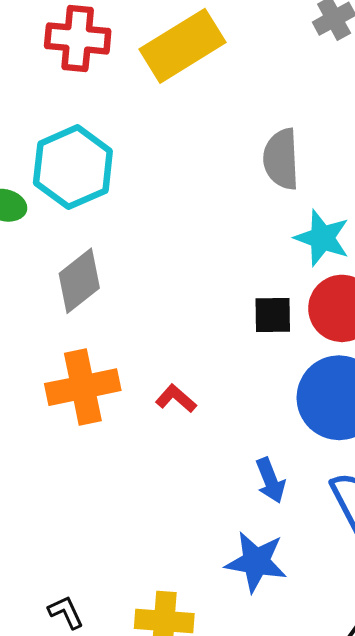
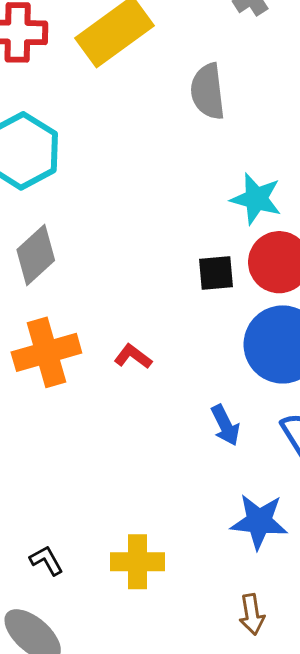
gray semicircle: (281, 159) -> (208, 91), moved
blue star: (256, 562) -> (259, 521), moved

